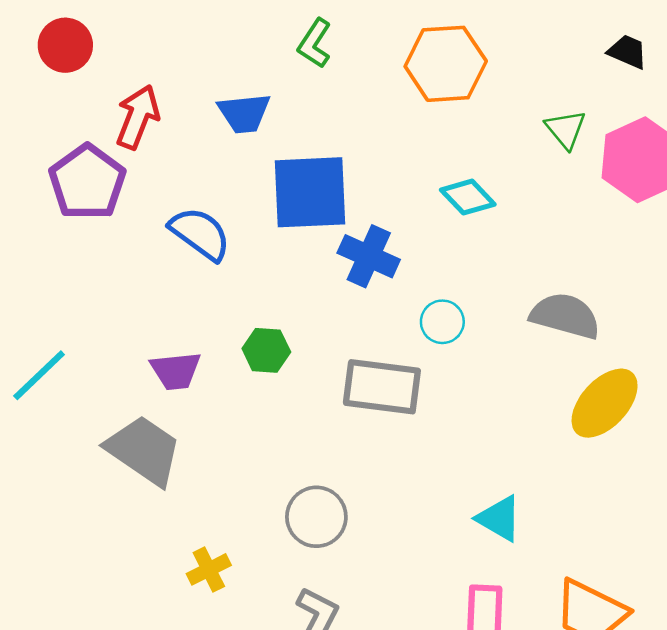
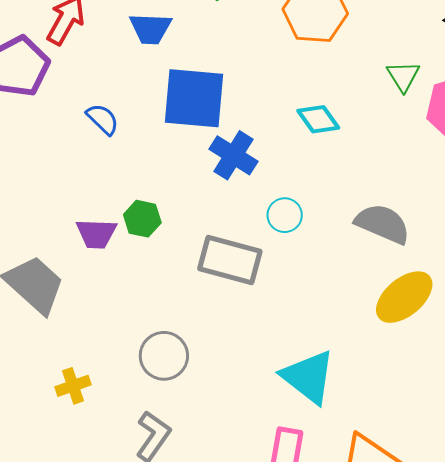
blue semicircle: (200, 234) -> (103, 119), size x0.7
purple trapezoid: (176, 371) -> (96, 234), moved
cyan triangle: (499, 518) -> (308, 377), size x1.5

